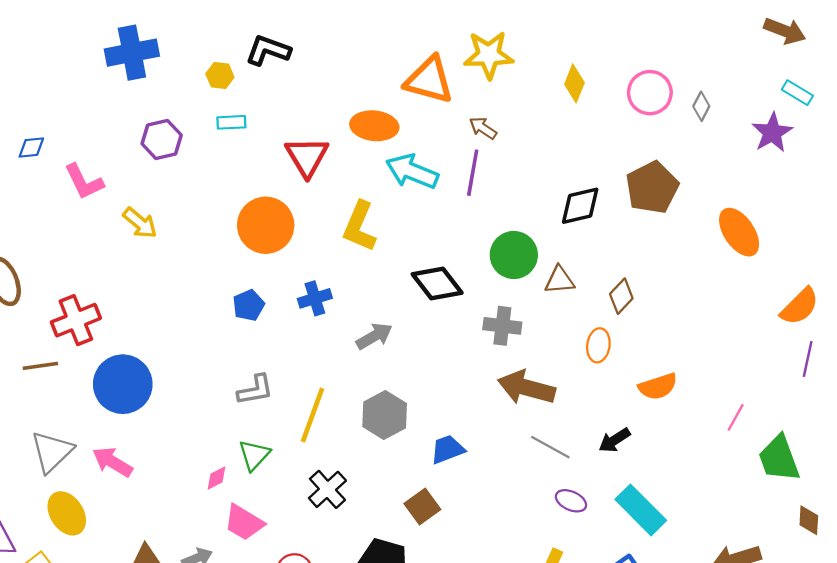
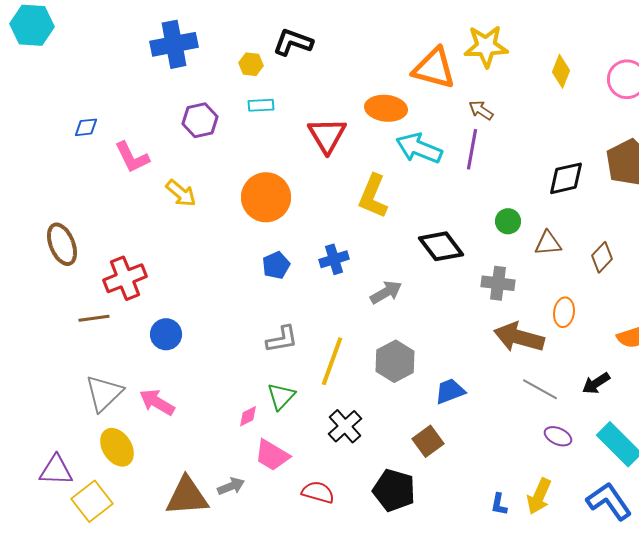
orange circle: (266, 225) -> (266, 197), moved
green circle: (514, 255) -> (508, 221), size x0.6
orange ellipse: (598, 345) -> (564, 312), moved
blue circle: (123, 384) -> (166, 334), size x0.6

